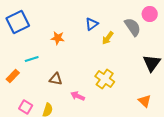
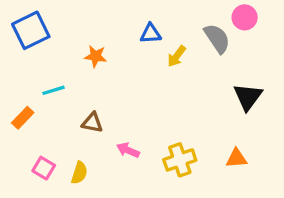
blue triangle: (92, 24) -> (151, 34), turned 32
yellow cross: (105, 79) -> (180, 160), moved, turned 36
orange triangle: (145, 101) -> (236, 158), turned -48

